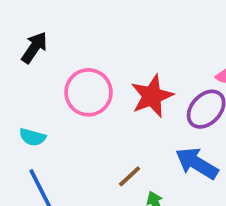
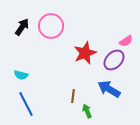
pink circle: (88, 92) -> (51, 26), moved
brown line: (130, 176) -> (73, 96), turned -40

